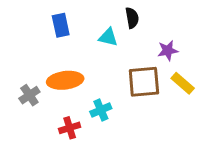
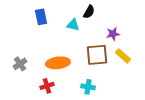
black semicircle: (132, 18) -> (89, 12), turned 40
orange ellipse: (65, 80) -> (58, 63), moved
cyan cross: (101, 110) -> (88, 87), moved, turned 32

